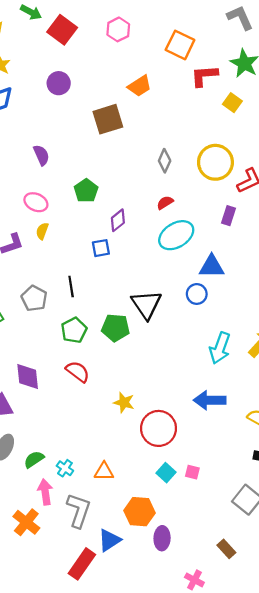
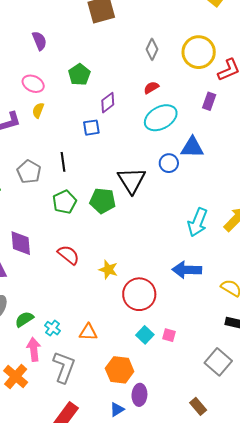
blue circle: (197, 294) -> (169, 163), moved
red semicircle: (78, 372) -> (68, 255), moved
blue triangle: (109, 540) -> (117, 409), moved, size x0.7

